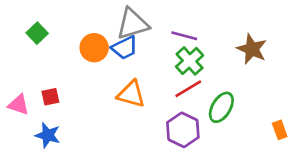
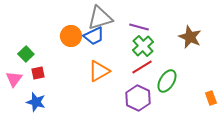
green square: (37, 33) -> (26, 54), moved
orange triangle: (131, 94) -> (99, 71), turned -45
pink triangle: (19, 105) -> (14, 79), turned 48

